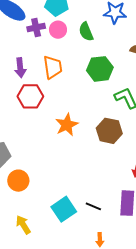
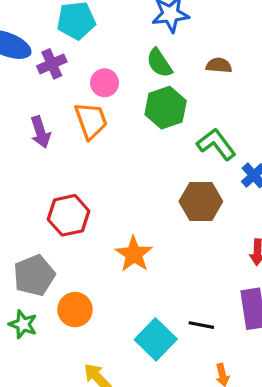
pink circle: (58, 30) -> (104, 83), moved
green semicircle: (86, 32) -> (159, 63), moved
red hexagon: (30, 96) -> (69, 215), moved
orange star: (67, 125) -> (134, 254), moved

